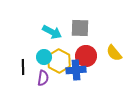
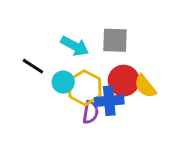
yellow semicircle: (114, 53) -> (145, 86), moved
black line: (23, 67) -> (33, 66), moved, turned -56
purple semicircle: (43, 78) -> (90, 112), moved

